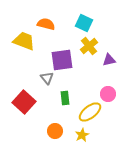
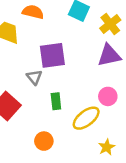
yellow cross: (89, 46) -> (110, 24), moved
purple triangle: (109, 60) -> (109, 55), size x1.5
yellow star: (82, 135) -> (107, 147), moved

